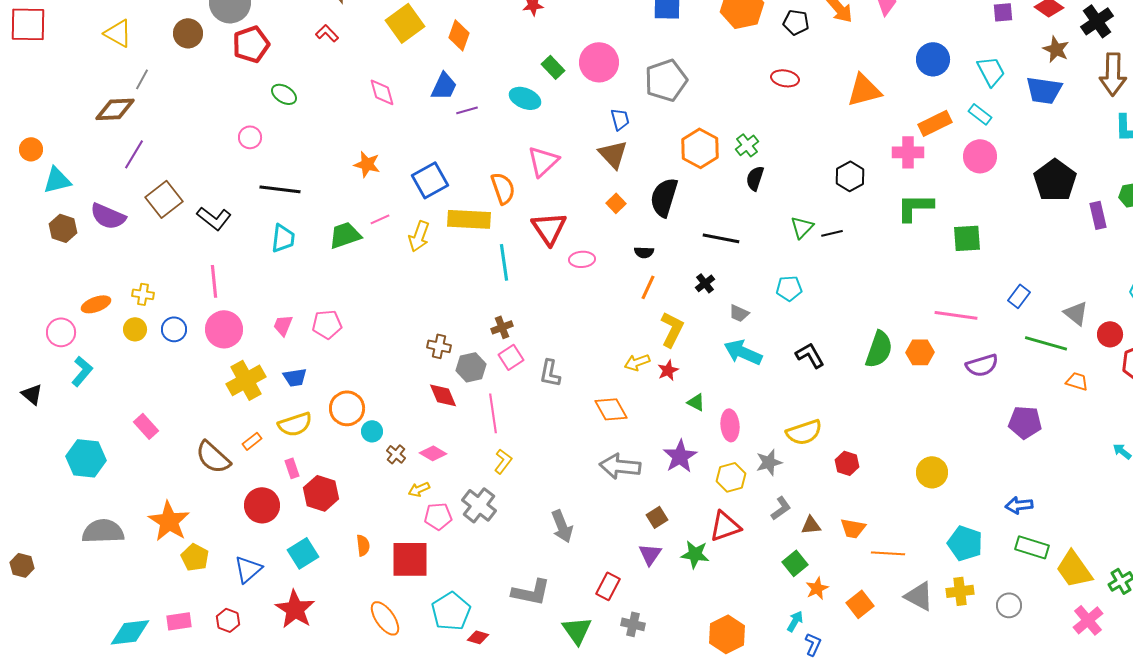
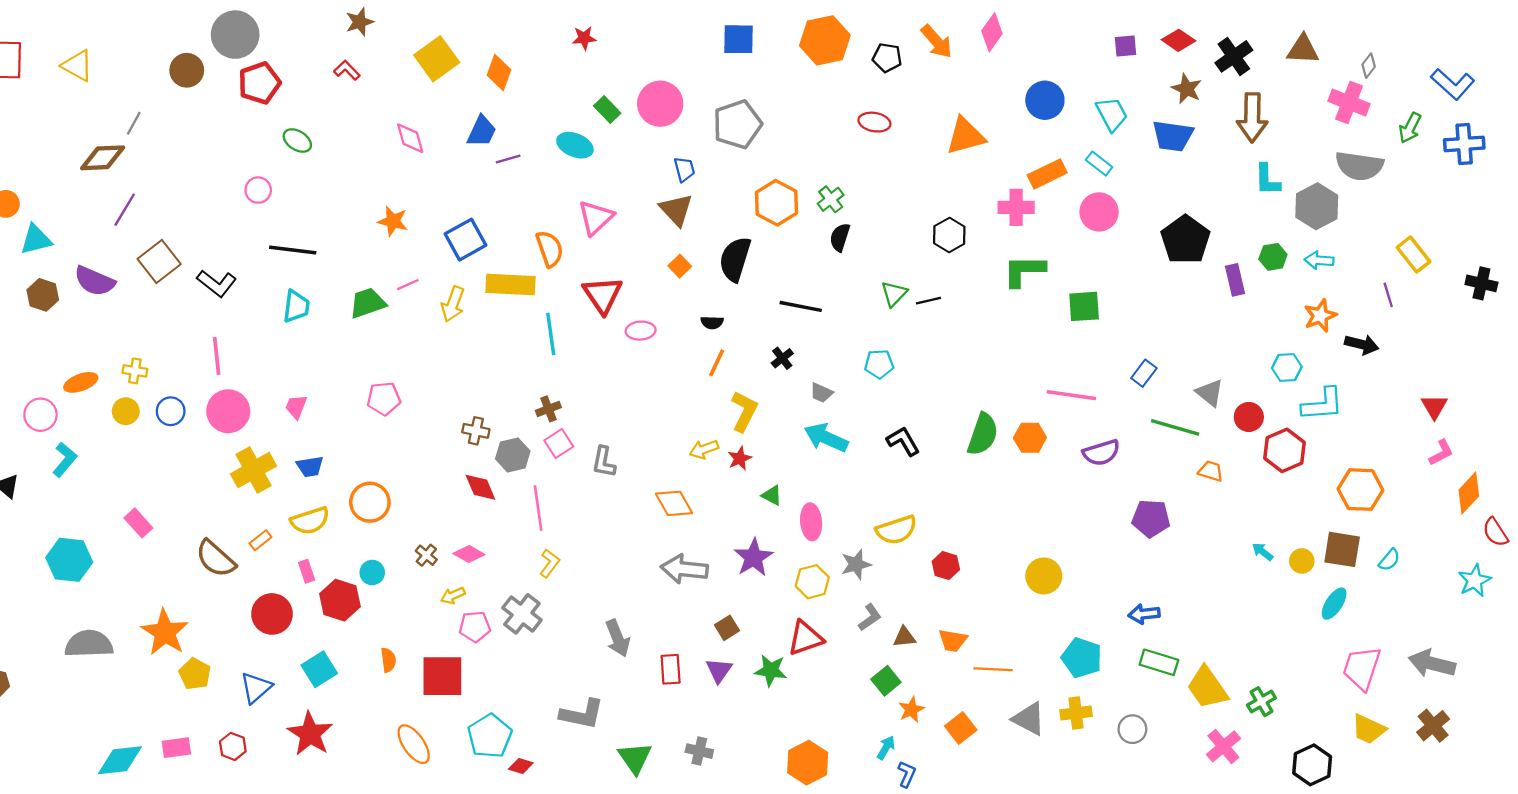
yellow triangle: (118, 33) -> (77, 66), moved
pink pentagon: (327, 324) -> (384, 399), moved
cyan circle: (372, 431) -> (372, 572), moved
red rectangle: (608, 586) -> (671, 669), moved, turned -32

